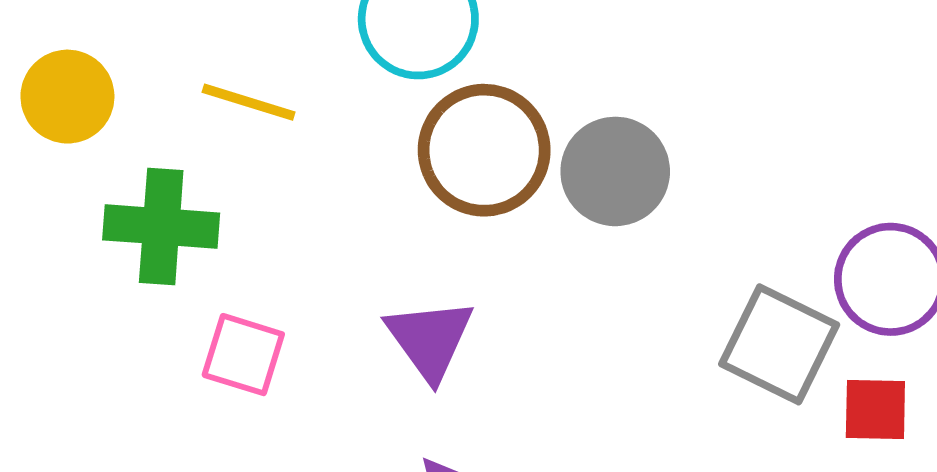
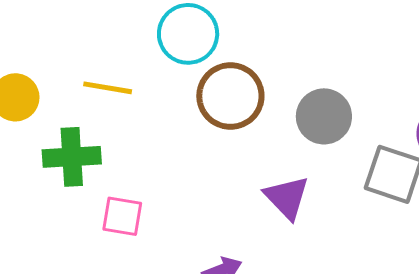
gray circle: (615, 171) -> (324, 116), moved
purple triangle: (430, 339) -> (287, 198), moved

